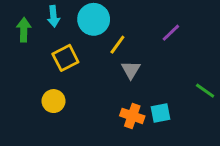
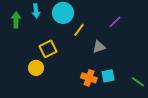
yellow square: (65, 58) -> (48, 49), moved
gray triangle: (131, 70) -> (99, 47), moved, turned 40
green line: (205, 91) -> (138, 82), moved

